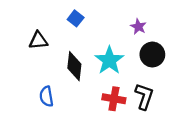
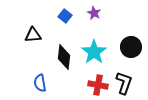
purple star: (138, 27) -> (94, 13), moved

